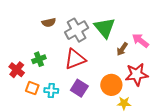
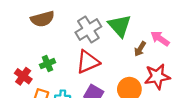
brown semicircle: (49, 22) -> (42, 19), moved, size x1.5

